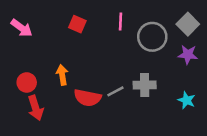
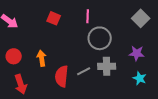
gray circle: (152, 37) -> (100, 38), moved
purple star: (188, 55) -> (137, 53), moved
red circle: (27, 82) -> (14, 56), moved
red semicircle: (88, 98) -> (62, 76), turned 85

